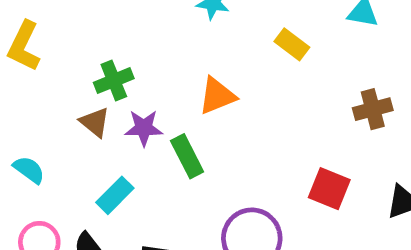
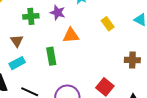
brown triangle: (95, 122) -> (17, 41), moved
purple star: (144, 128) -> (58, 13), moved

